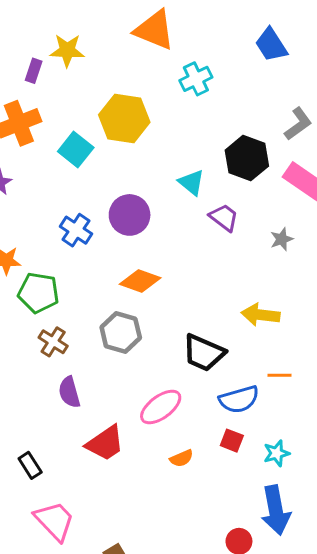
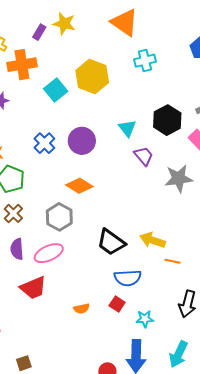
gray star: (282, 239) -> (179, 178), size x1.8
yellow arrow: (261, 315) -> (152, 240), moved
orange line: (279, 375) -> (173, 261), moved
pink ellipse: (161, 407) -> (49, 253), moved

